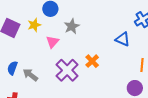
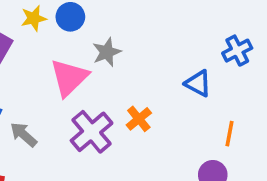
yellow star: (34, 25) -> (34, 18), moved
pink triangle: (52, 42) -> (69, 78), size x1.6

